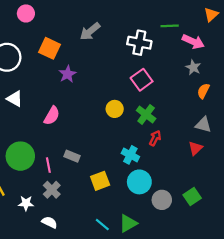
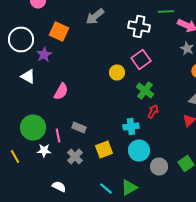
purple star: (67, 74) -> (44, 54), moved
yellow circle: (115, 109) -> (117, 72), moved
cyan cross: (130, 155) -> (131, 126), turned -35
gray cross: (52, 190) -> (75, 156), moved
white star: (26, 203) -> (44, 150), moved

